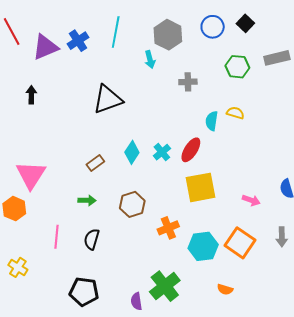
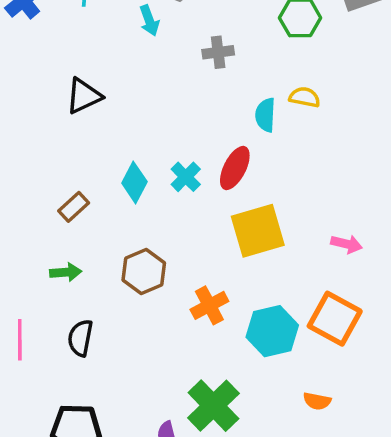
black triangle: (108, 99) -> (84, 96), size x0.7

